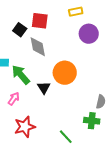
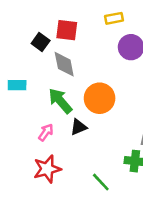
green arrow: (21, 75) -> (60, 101), moved
black triangle: (44, 88) -> (79, 127), moved, turned 40
pink arrow: (14, 99) -> (46, 132), moved

